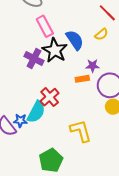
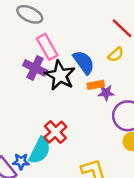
purple cross: (34, 58) -> (35, 68), moved
orange rectangle: (82, 79) -> (96, 85), moved

